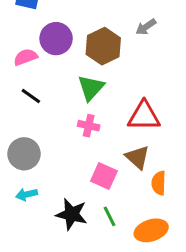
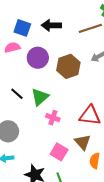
pink semicircle: (25, 57) -> (12, 47), moved
green triangle: (91, 88) -> (40, 97), moved

